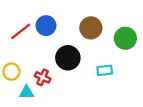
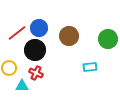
brown circle: (91, 28) -> (69, 36), moved
black circle: (68, 58) -> (35, 50), moved

